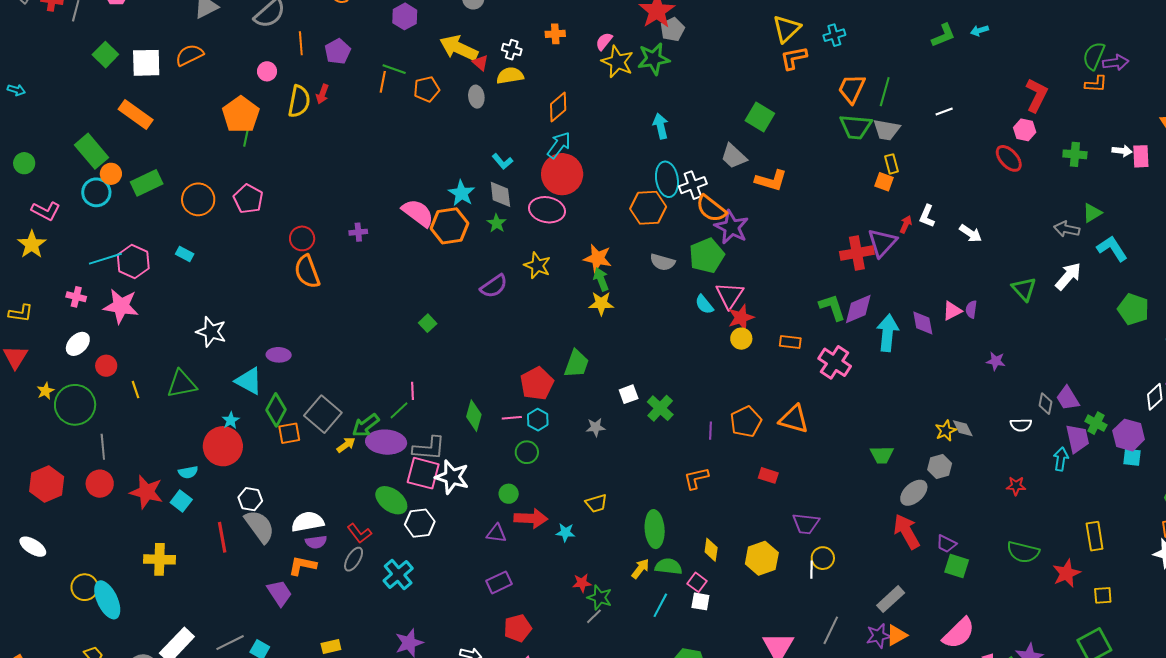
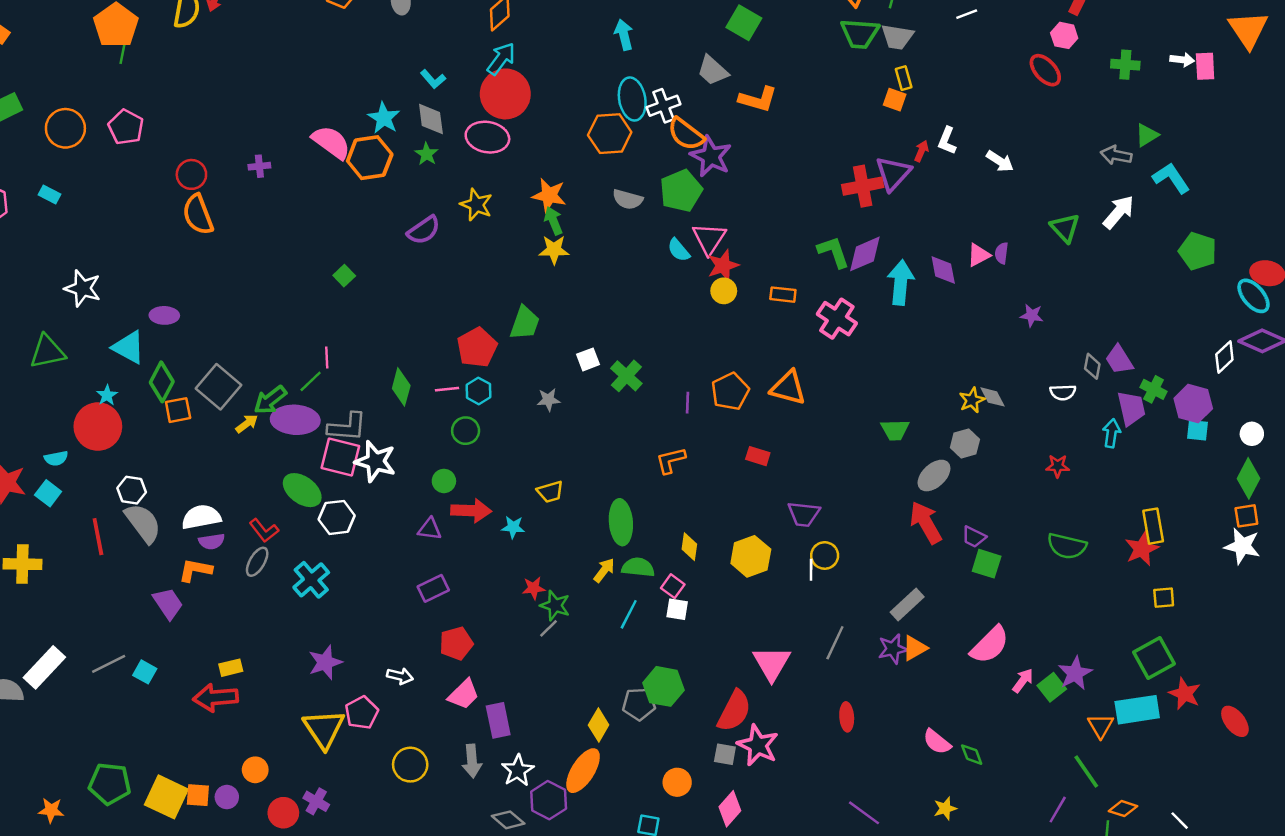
red star: (1066, 573) -> (1142, 549), moved

